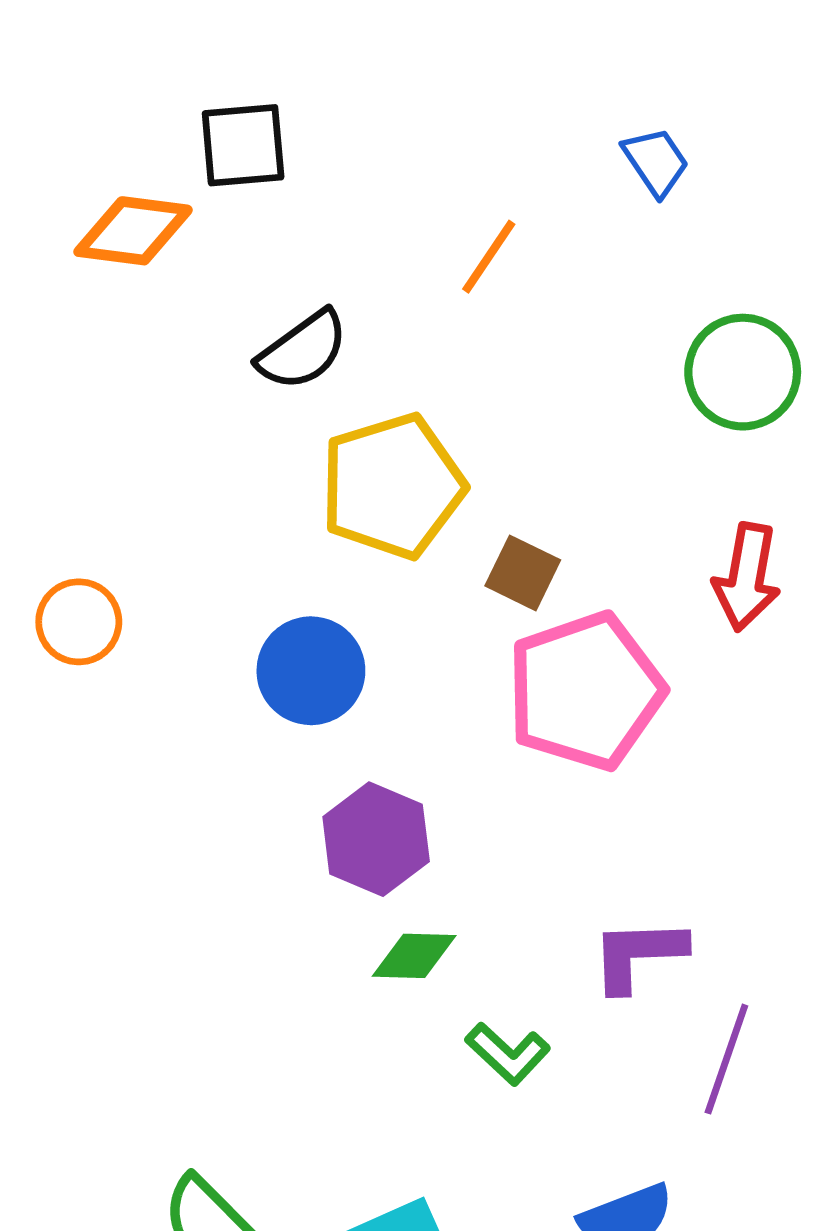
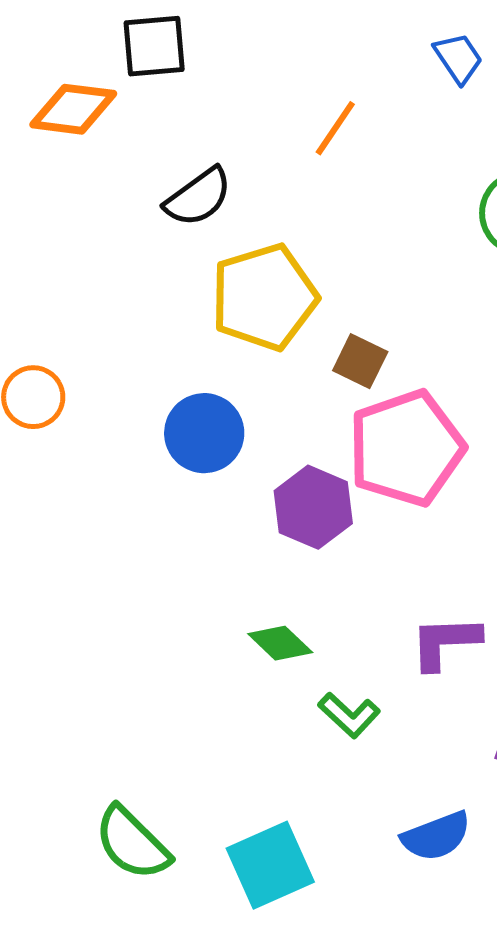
purple hexagon: (376, 839) -> (313, 507), moved
green diamond: (414, 956) -> (280, 643), turned 42

